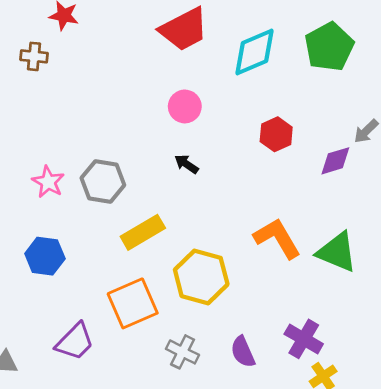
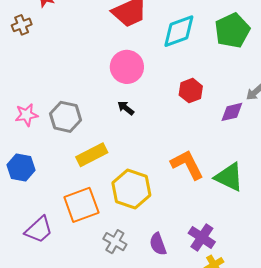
brown cross: (34, 56) -> (22, 25), turned -30
pink circle: (185, 106) -> (127, 67), size x1.4
pink star: (48, 182) -> (26, 115), turned 30

